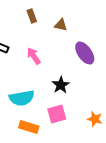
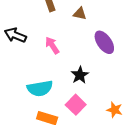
pink square: (57, 114) -> (76, 105), turned -30

